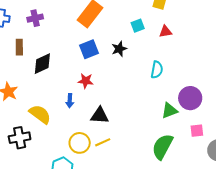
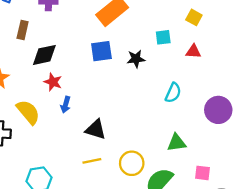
red star: (86, 81) -> (53, 82), moved
purple circle: (190, 98) -> (218, 110), moved
yellow circle: (80, 143) -> (132, 163), moved

